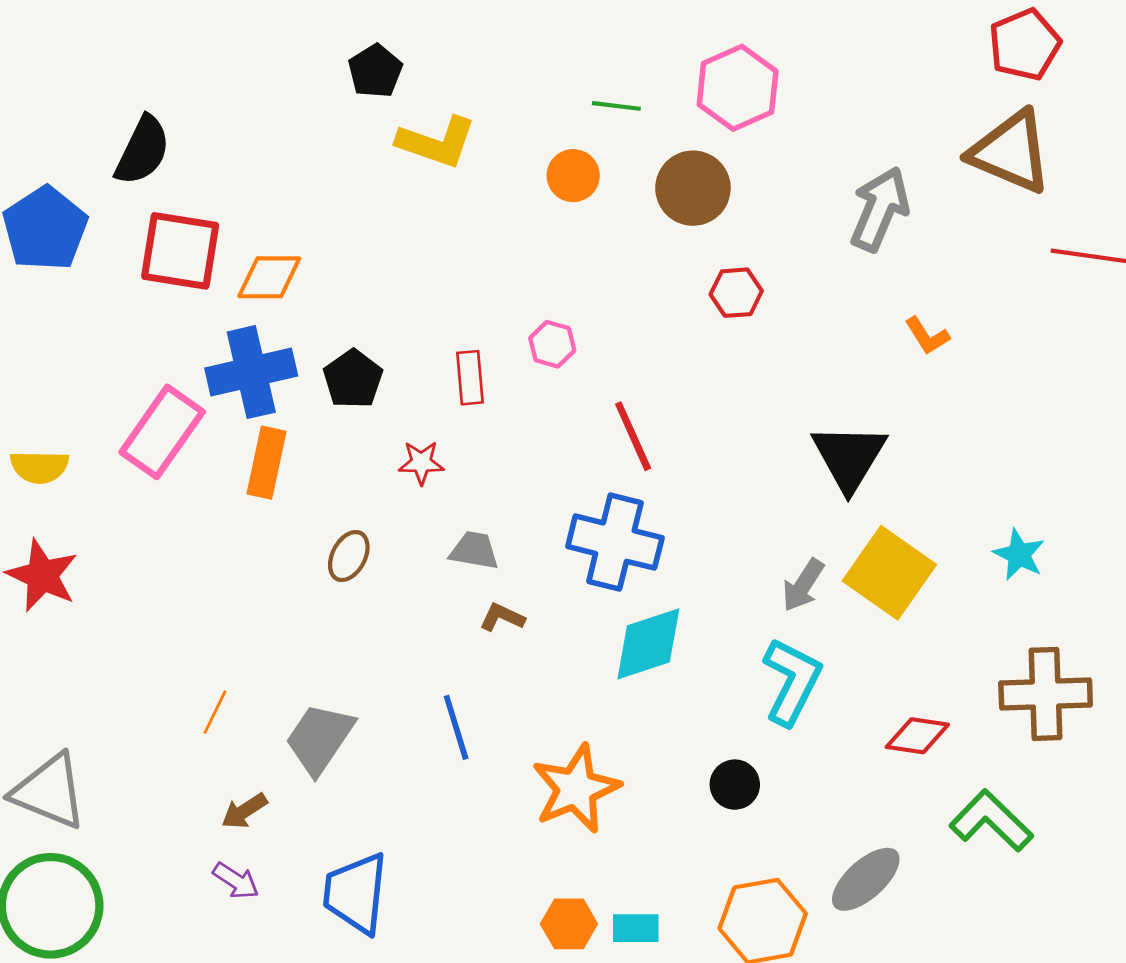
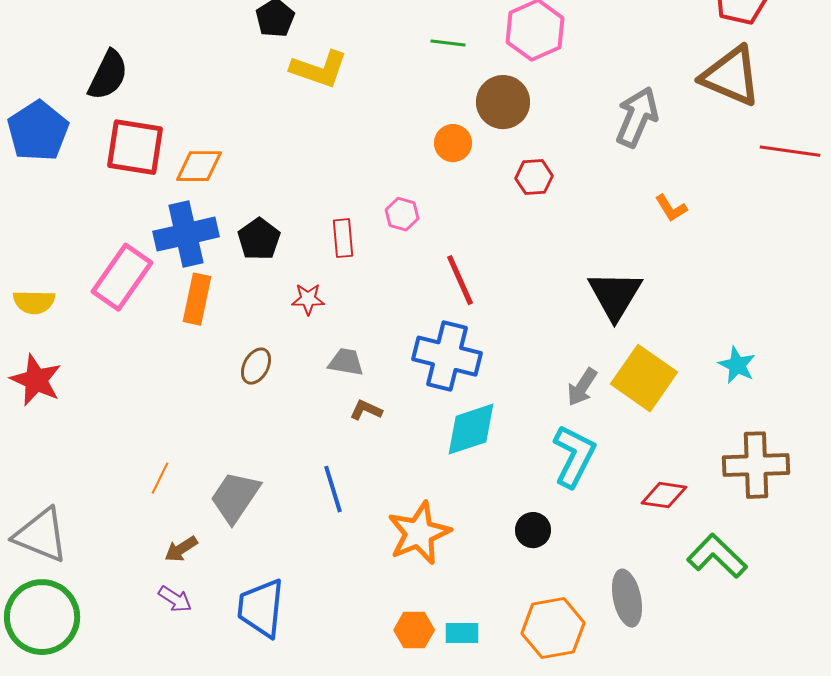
orange circle: (573, 176) -> (453, 143), moved
gray ellipse: (866, 879) -> (627, 598), turned -60

